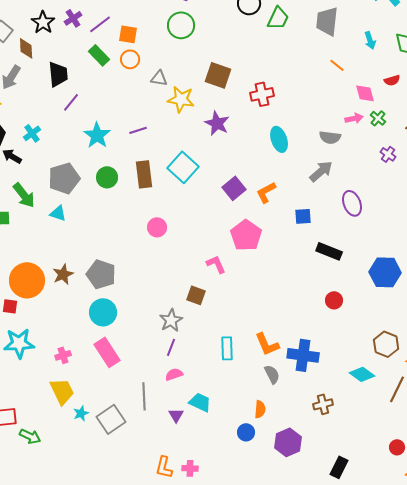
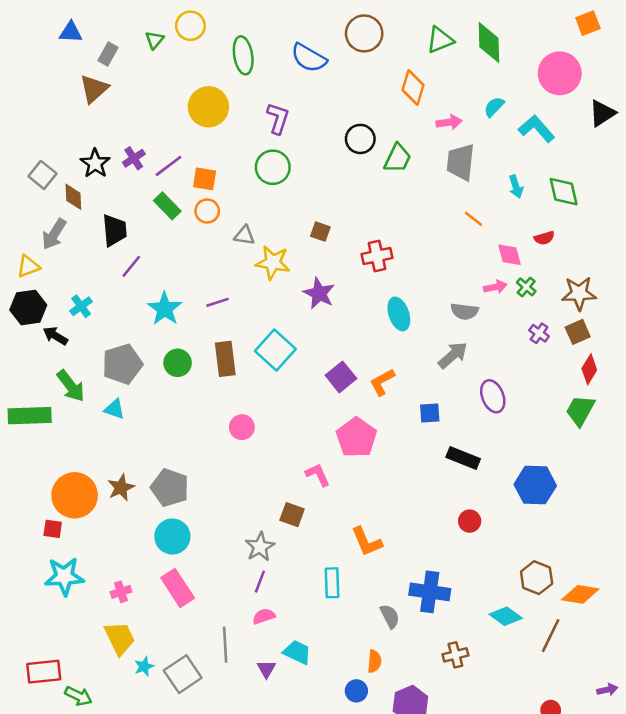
brown square: (218, 75) -> (320, 232), size x0.6
orange L-shape: (267, 344) -> (367, 542), moved

